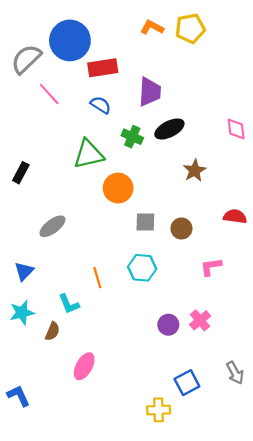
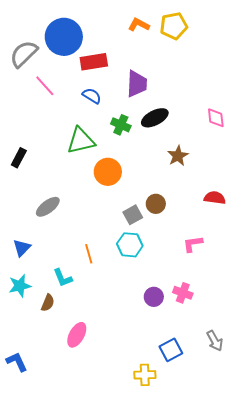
gray square: (145, 222) -> (133, 215), moved, turned -30
brown circle: (181, 228) -> (156, 204), moved
pink cross: (200, 320) -> (183, 293), turned -30

